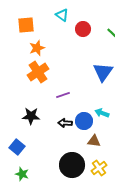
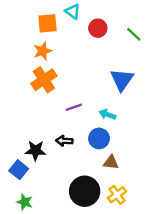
orange square: (26, 25) -> (47, 23), moved
cyan arrow: (102, 113) -> (107, 115), moved
black star: (31, 116) -> (35, 150), moved
black arrow: (65, 123) -> (64, 141), moved

